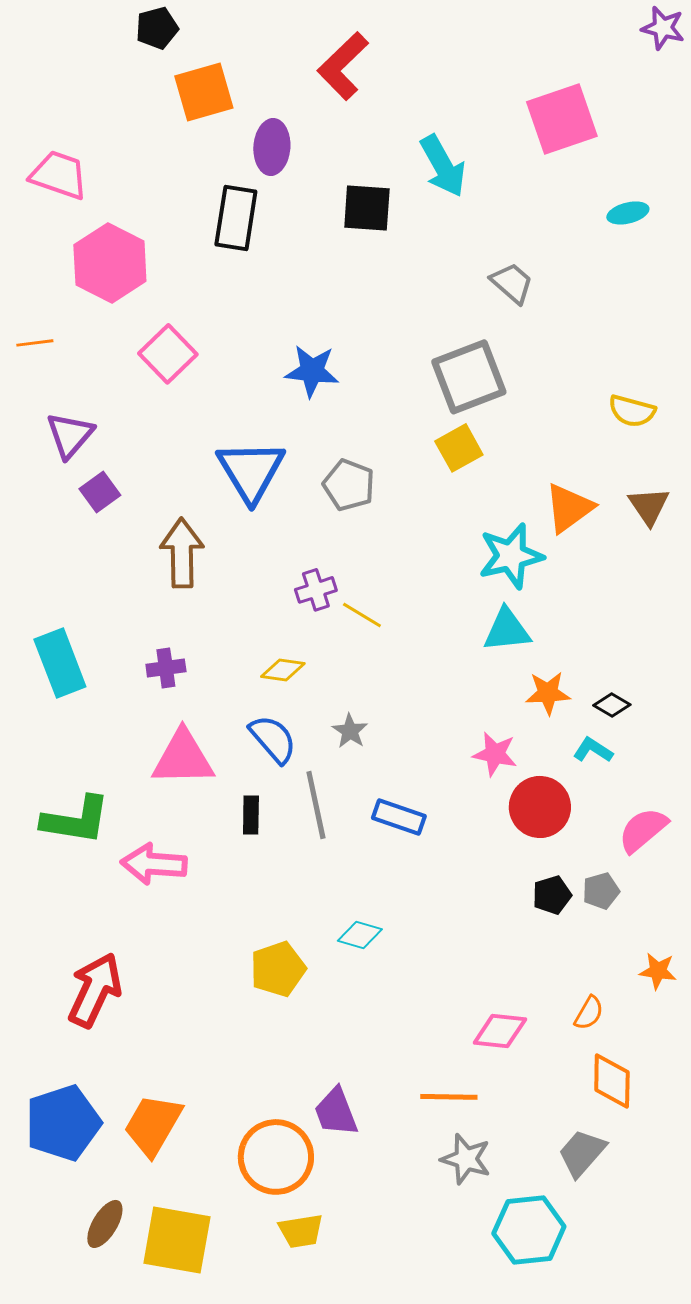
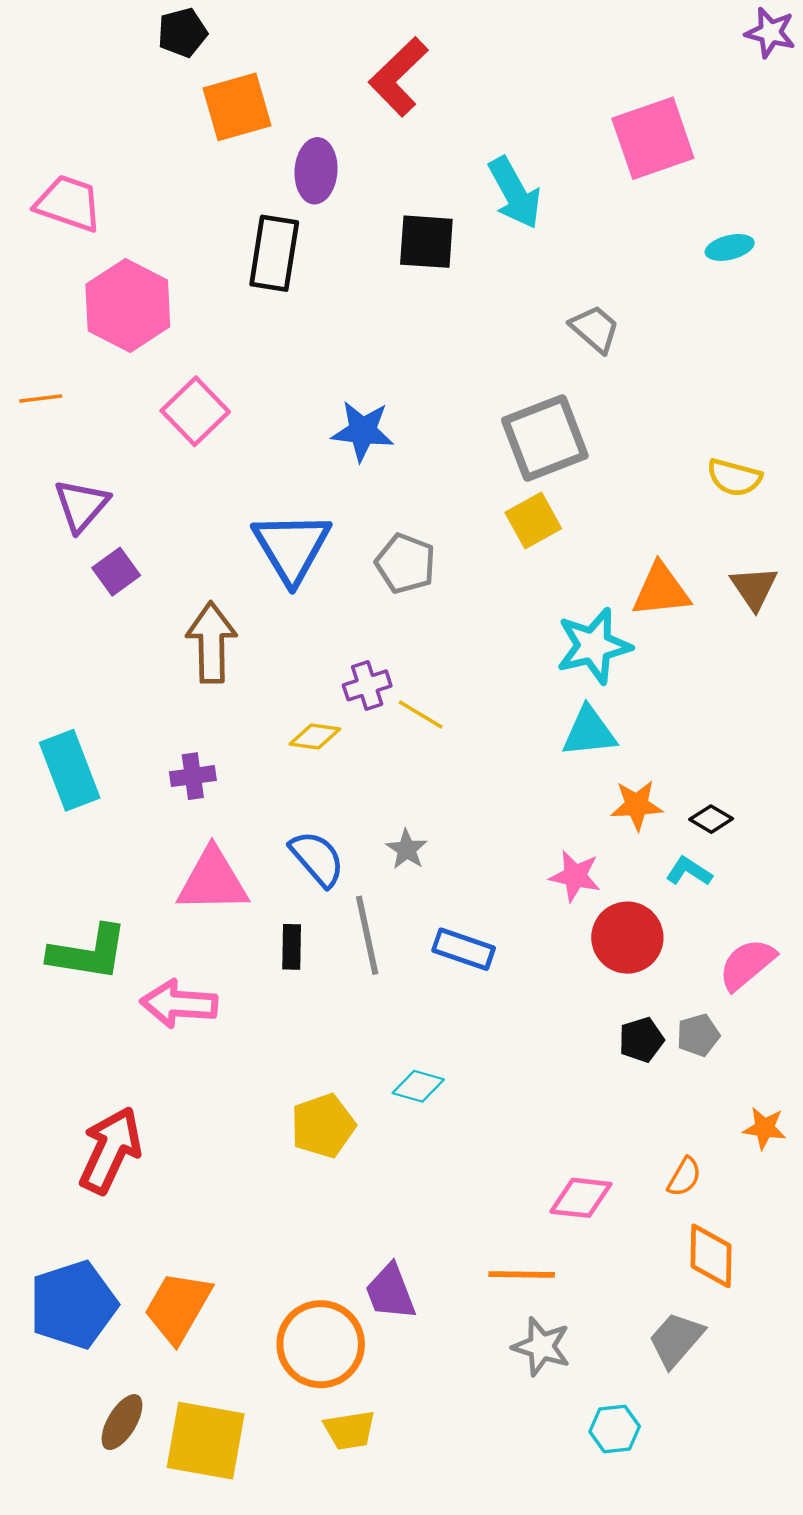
orange triangle: (569, 508) -> (661, 590), turned 30
yellow diamond: (283, 670) -> (315, 737), moved
cyan hexagon: (529, 1230) -> (615, 1429), size x0.6

